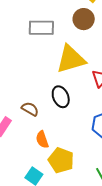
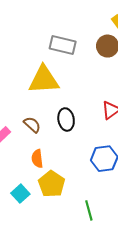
yellow triangle: (71, 59) -> (44, 80), moved

